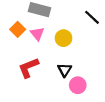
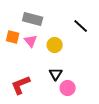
orange square: (18, 29) -> (13, 37), turned -32
red L-shape: (28, 68) -> (21, 85), moved

